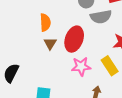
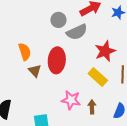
pink star: (81, 66) -> (71, 100), moved, turned 30

